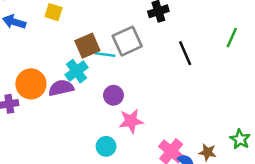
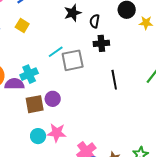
brown square: (87, 46) -> (35, 104), moved
cyan line: (105, 55) -> (56, 52), moved, turned -56
pink star: (131, 121) -> (57, 133), moved

